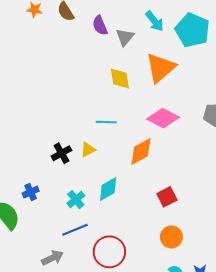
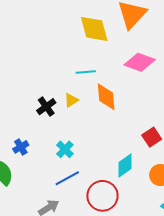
yellow diamond: (120, 78) -> (94, 29), size x1.4
orange diamond: (141, 152) -> (106, 97), moved, turned -60
cyan diamond: (108, 189) -> (125, 165), moved

